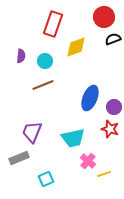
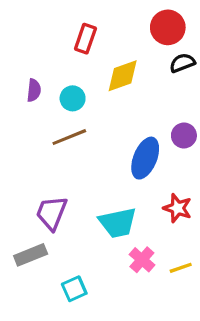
red rectangle: (53, 24) -> (85, 39), size x0.7
purple circle: (114, 107) -> (184, 135), moved
yellow line: (104, 174) -> (181, 268), moved

